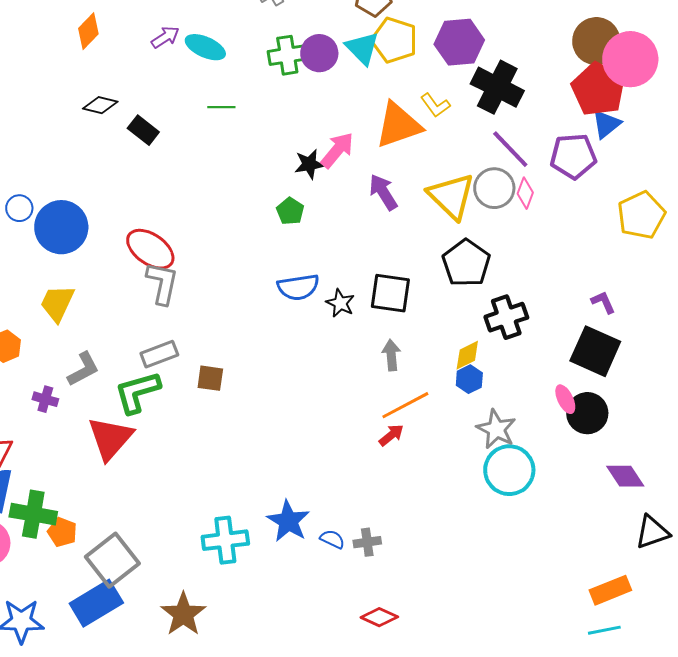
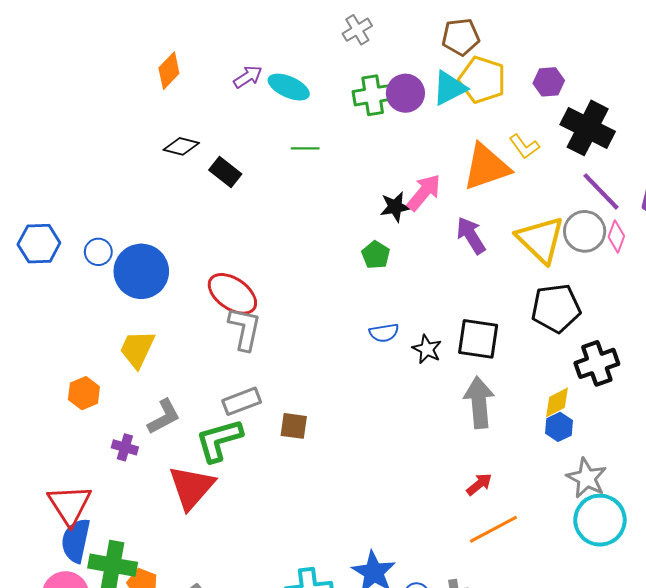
purple hexagon: (459, 42) -> (549, 82), size x0.6
cyan triangle: (362, 48) -> (449, 88), turned 48
black pentagon: (466, 263) -> (556, 308), turned 30
blue semicircle: (298, 287) -> (384, 333), size x0.7
gray arrow: (391, 355) -> (479, 402), size x1.6
orange line: (405, 405) -> (493, 529), moved

